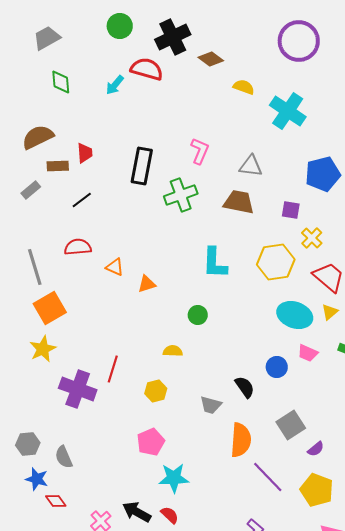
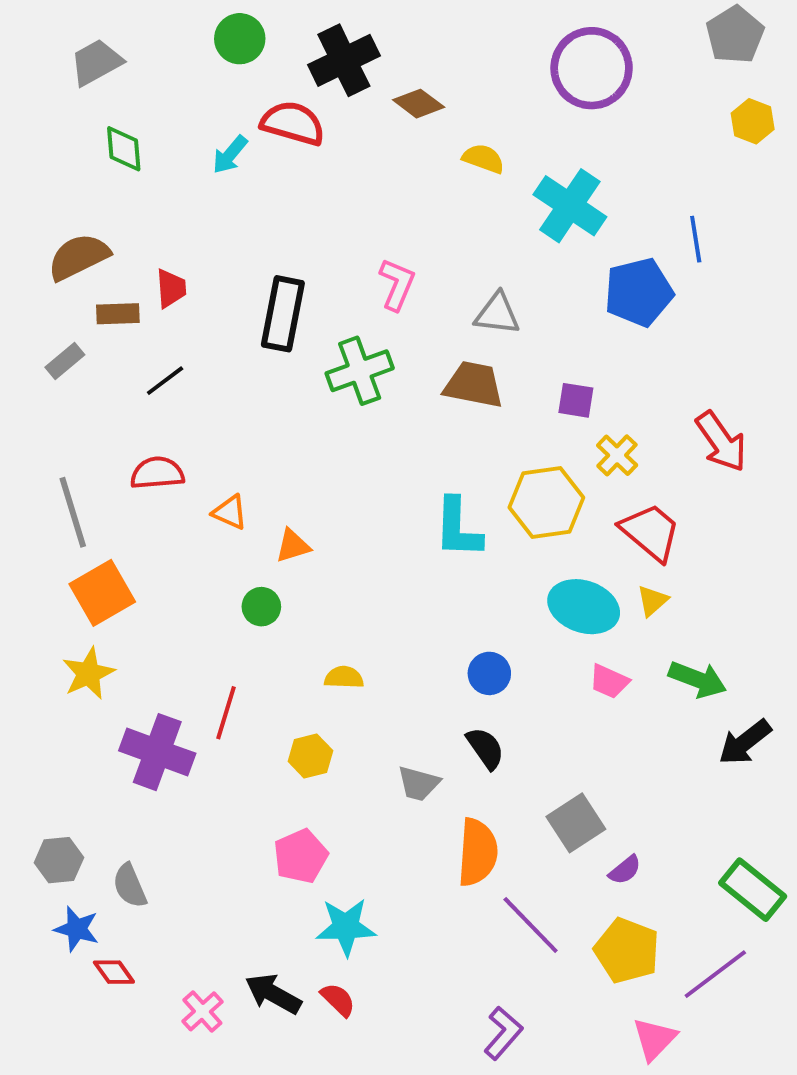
blue pentagon: (323, 174) -> (639, 292), moved
cyan L-shape: (215, 263) -> (458, 528), moved
green circle: (198, 315) -> (261, 607), moved
blue circle: (277, 367) -> (489, 673), moved

